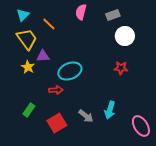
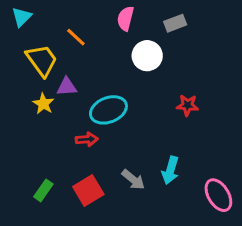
cyan triangle: (23, 15) -> (22, 17), moved
white circle: (125, 36) -> (147, 56), moved
green rectangle: (29, 110) -> (43, 190), moved

